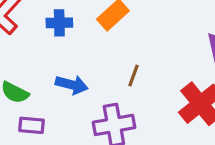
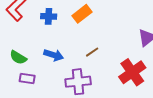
brown line: (133, 76) -> (92, 52), turned 32

